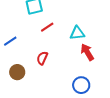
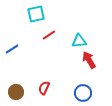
red semicircle: (42, 58) -> (44, 88), moved
brown circle: (17, 72) -> (16, 92), moved

